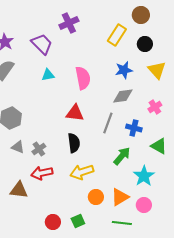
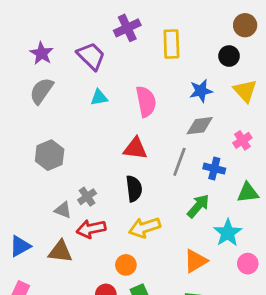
brown circle: (141, 15) -> (245, 25), moved
yellow rectangle: (117, 35) -> (171, 44), moved, turned -35
green triangle: (159, 146) -> (248, 193), turned -36
gray triangle: (18, 147) -> (63, 210), moved
orange circle: (96, 197) -> (126, 265), moved
pink circle: (144, 205) -> (248, 264), moved

